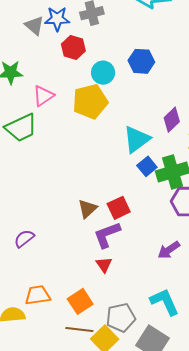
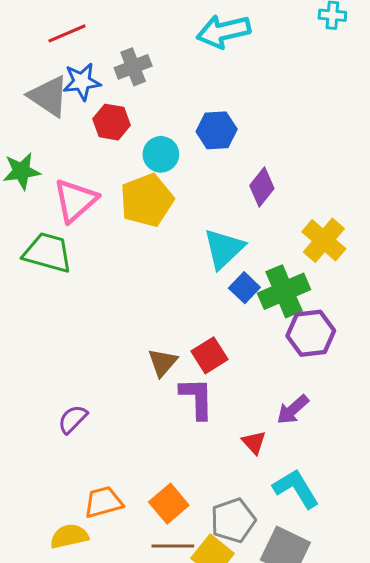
gray triangle: (34, 26) -> (49, 96), size x1.4
pink triangle: (43, 96) -> (75, 200), size x1.4
purple diamond: (172, 120) -> (262, 187), moved
green trapezoid: (21, 128) -> (48, 253), turned -132
purple L-shape: (107, 235) -> (197, 398), turned 116
red triangle: (104, 265) -> (254, 442), moved

